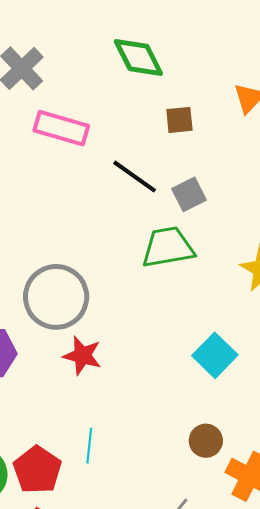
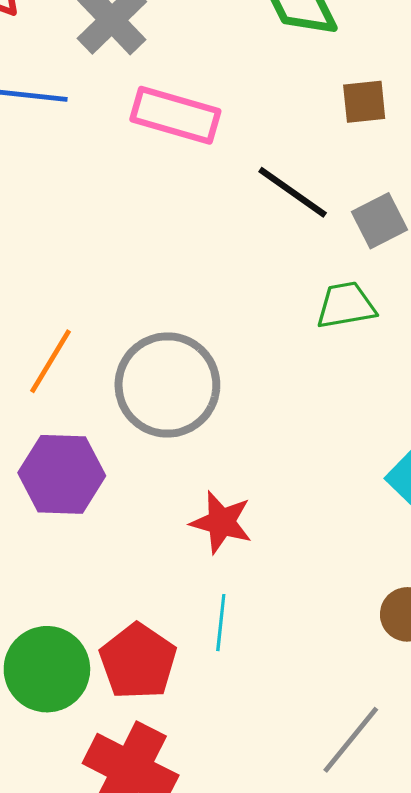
green trapezoid: (168, 247) -> (346, 305), size x0.7
red star: (82, 356) -> (221, 522), moved

